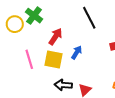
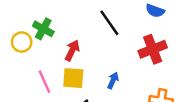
blue arrow: (77, 52) -> (113, 80), moved

